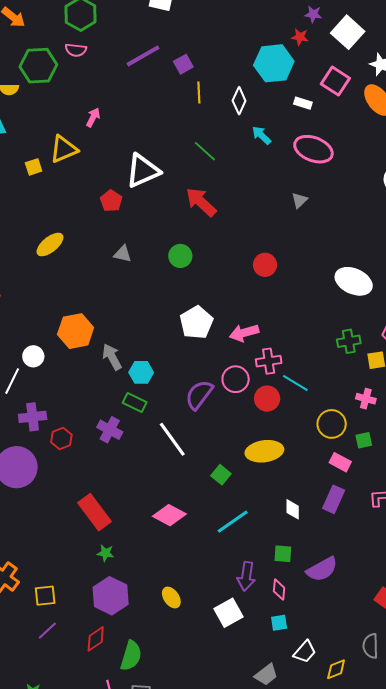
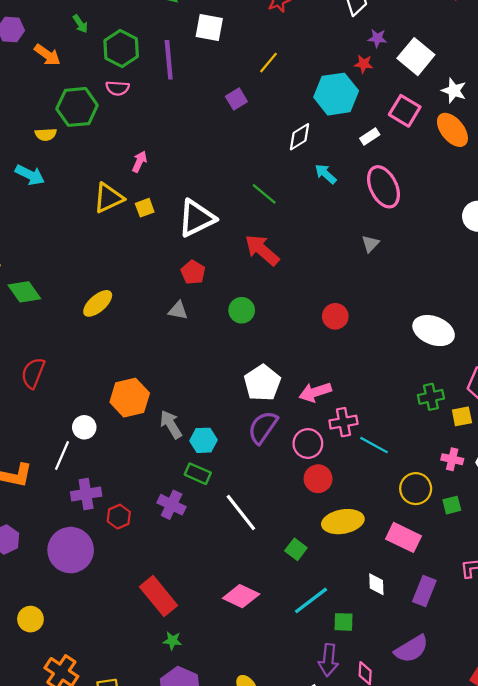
purple line: (143, 56) -> (169, 60), moved, turned -63
yellow line: (199, 93) -> (269, 63), moved, turned 45
white diamond: (239, 101) -> (300, 137), turned 36
white rectangle: (303, 103) -> (370, 137), turned -48
pink ellipse: (313, 149) -> (384, 187), turned 45
yellow square: (34, 167) -> (145, 208), moved
red pentagon: (111, 201) -> (193, 272), moved
purple semicircle: (199, 395) -> (263, 427), moved
red circle: (267, 399) -> (318, 479), moved
pink rectangle: (340, 462) -> (403, 537), moved, size x1.4
purple rectangle: (334, 499) -> (424, 591), moved
green square: (283, 554) -> (343, 622), moved

